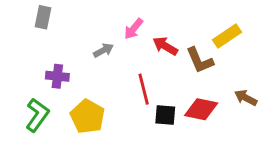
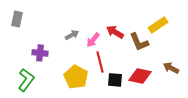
gray rectangle: (43, 17) -> (17, 19), moved
pink arrow: (134, 29) -> (93, 40), moved
yellow pentagon: (88, 116) -> (76, 77), moved

